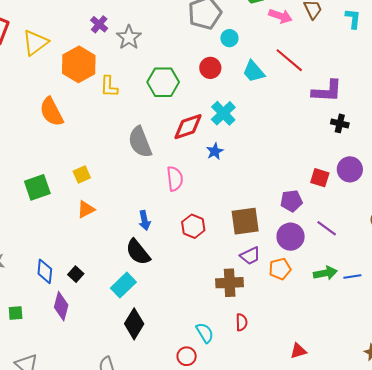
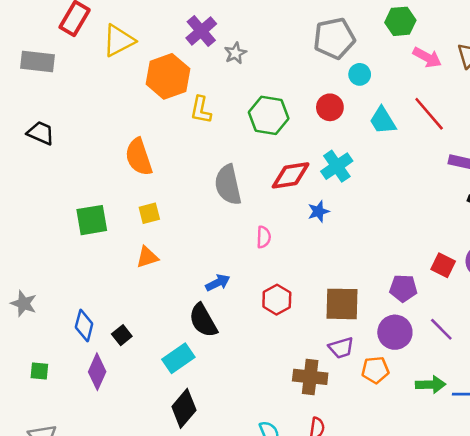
purple cross: (99, 24) -> (201, 31), size x1.4
gray star: (129, 37) -> (235, 53), size x0.7
orange semicircle: (52, 112) -> (139, 157), moved
pink semicircle: (175, 179) -> (264, 237), size x0.7
blue arrow: (145, 220) -> (218, 283), turned -114

